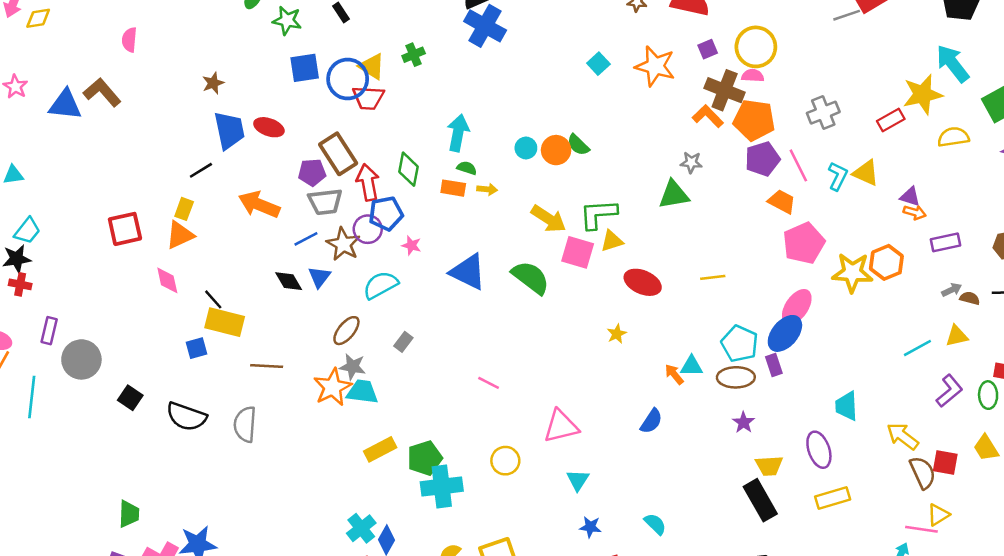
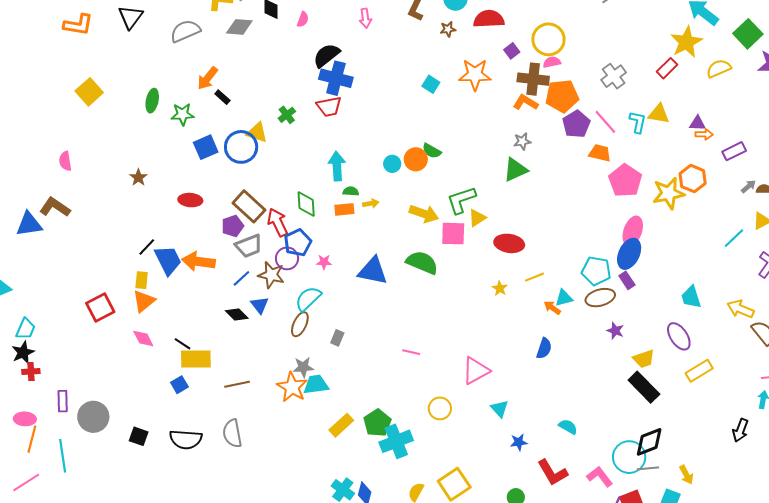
red trapezoid: (368, 98) -> (329, 107), moved
blue trapezoid: (229, 130) -> (168, 260), moved
yellow line: (713, 277) -> (534, 277), moved
brown ellipse: (346, 331) -> (300, 324), moved

